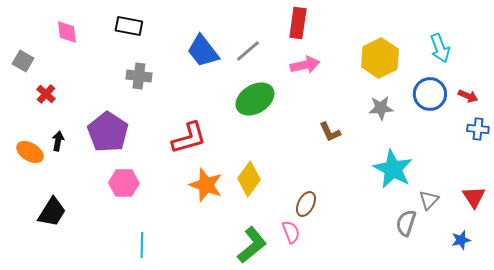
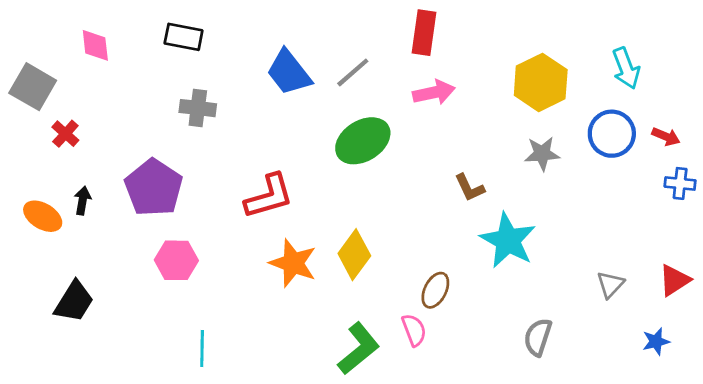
gray square: (23, 61) -> (33, 87), size x1.5
cyan star: (393, 169) -> (508, 240), moved
red triangle: (474, 197) -> (674, 280), turned 30
gray semicircle: (406, 223) -> (538, 337), moved

